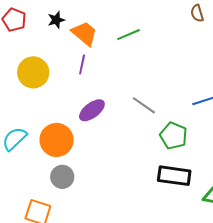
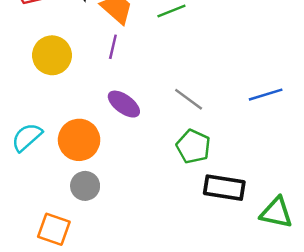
purple ellipse: (92, 110) -> (124, 104), turned 72
green pentagon: (173, 136) -> (193, 146), moved

